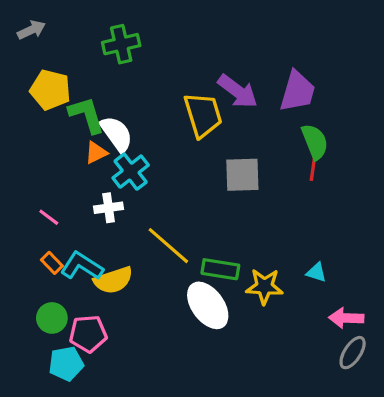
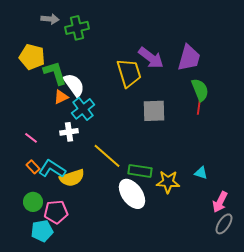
gray arrow: (31, 30) -> (50, 19), moved, turned 30
pink arrow: (346, 318) -> (220, 202), turned -65

